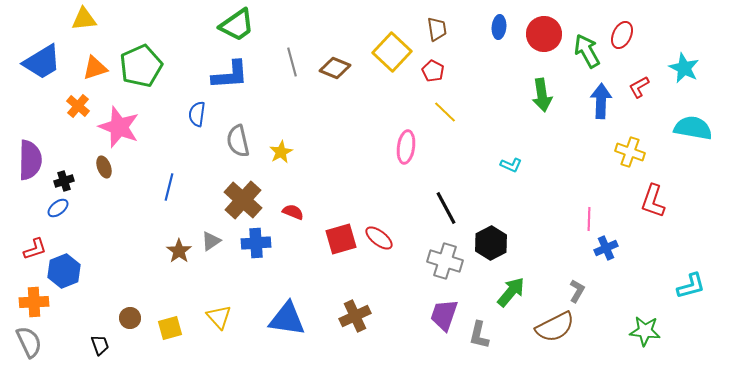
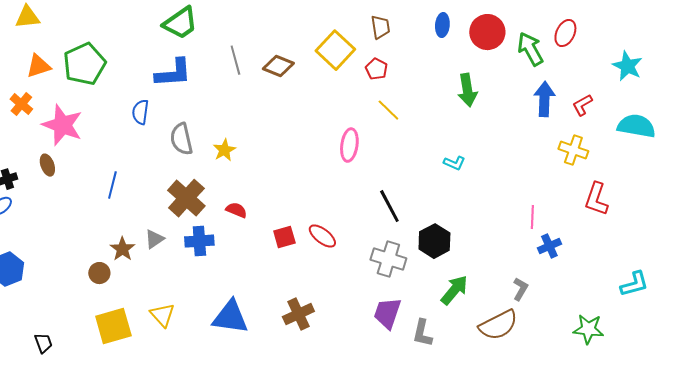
red L-shape: (639, 87) -> (582, 105), moved
green arrow: (542, 95) -> (467, 90), moved
red square: (341, 239) -> (284, 237), size x0.7
brown circle: (130, 318) -> (99, 273), moved
yellow square: (170, 328) -> (113, 326), size x1.5

